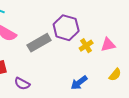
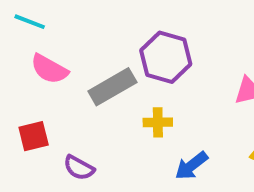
yellow cross: (86, 46) -> (158, 122), moved, turned 32

